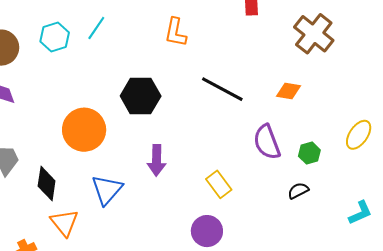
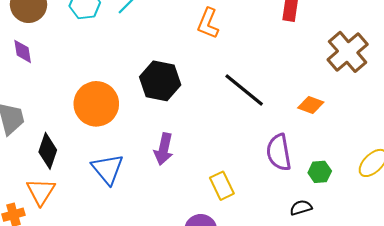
blue triangle: (107, 190) -> (108, 169), turned -32
orange triangle: (64, 223) -> (41, 192), moved

